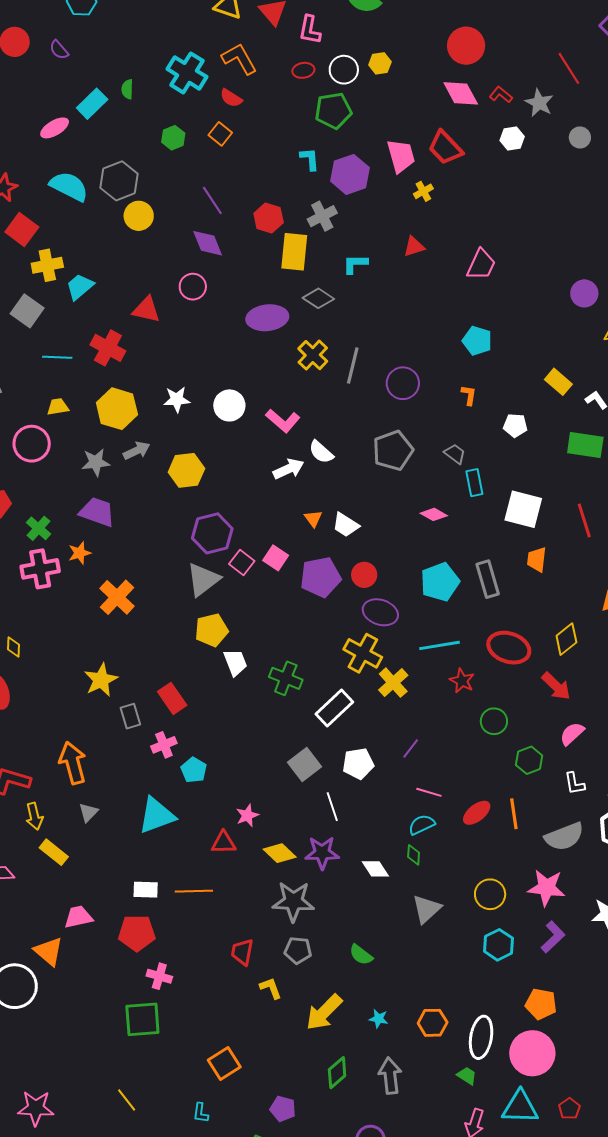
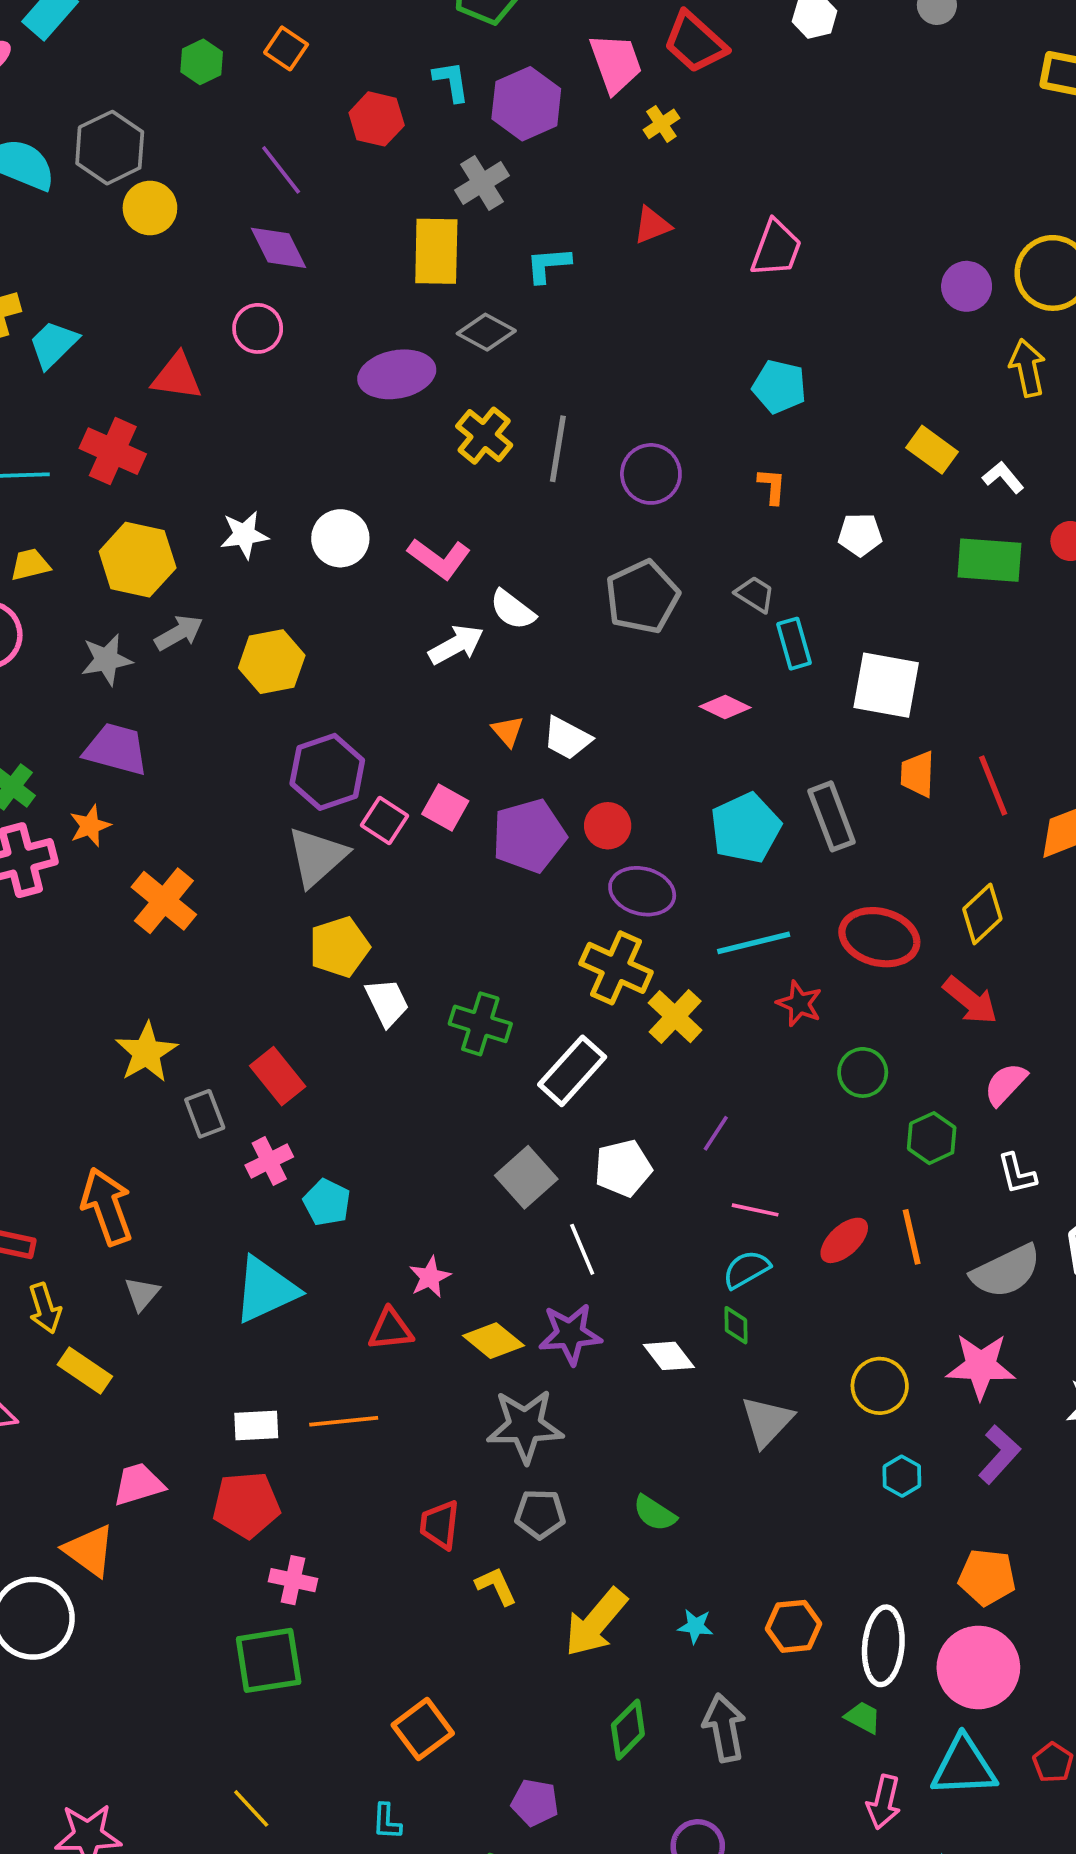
red hexagon: (269, 218) -> (377, 119), moved
red line: (584, 520) -> (993, 786), moved
cyan hexagon: (498, 945) -> (902, 1476), size x0.7

